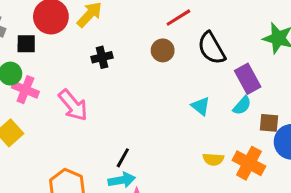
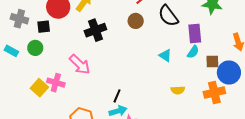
black cross: (102, 57) -> (95, 30), size x1.5
purple rectangle: (248, 79) -> (195, 34), turned 30
pink cross: (25, 90) -> (56, 83), moved
orange cross: (249, 163) -> (214, 93), moved, turned -35

